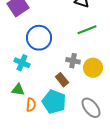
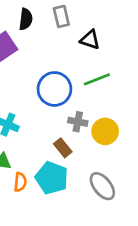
blue circle: (39, 38) -> (54, 89), moved

